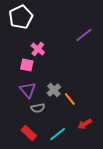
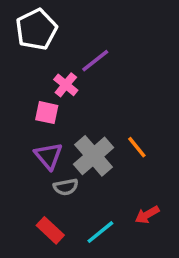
purple line: (84, 35) -> (95, 61), moved
gray cross: (54, 90) -> (94, 156), size x1.6
orange line: (70, 99) -> (137, 147), moved

